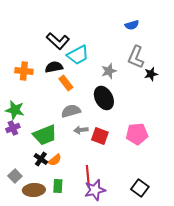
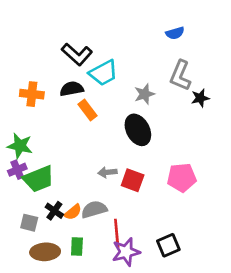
gray semicircle: (71, 111) -> (94, 209), moved
green trapezoid: (45, 135) -> (38, 179), moved
gray square: (15, 176) -> (29, 223), moved, turned -32
black square: (140, 188) -> (168, 245), moved, turned 30

